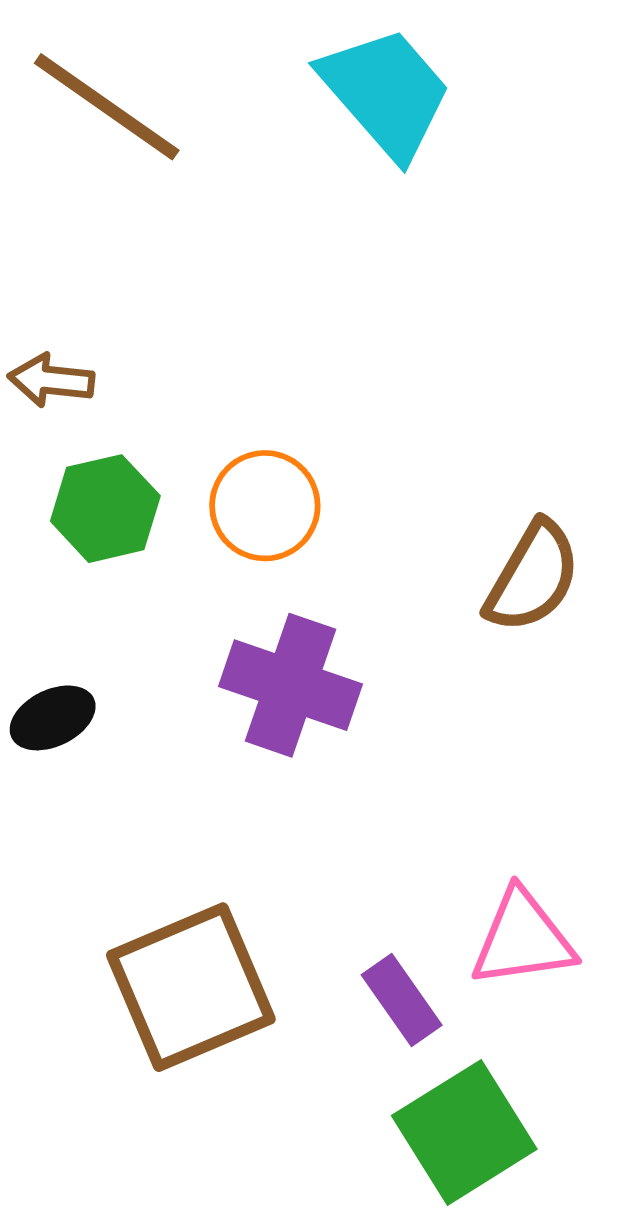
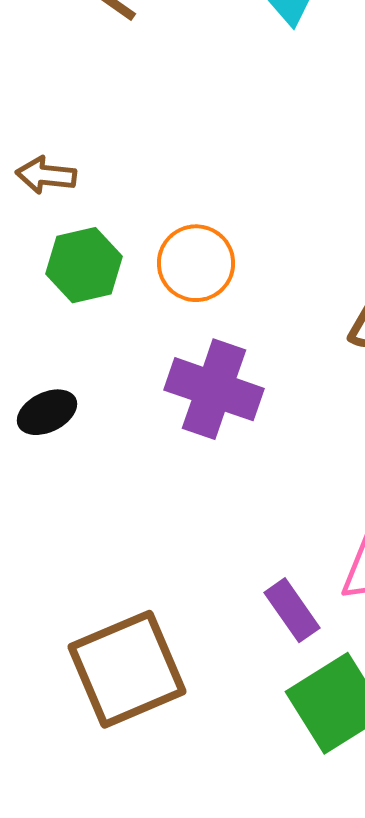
brown square: (191, 987) -> (127, 669), moved

